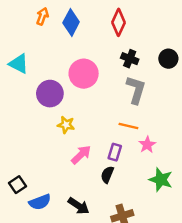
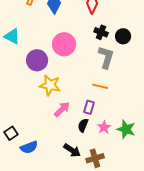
black circle: (168, 59) -> (123, 36), moved
yellow star: (66, 125) -> (50, 85), size x1.5
pink star: (147, 145) -> (104, 127), moved
black arrow: (79, 206) -> (72, 150), moved

